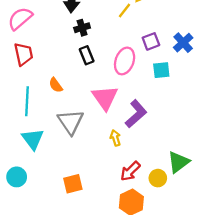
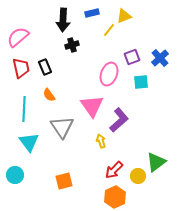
black rectangle: (87, 55) -> (45, 67), moved

